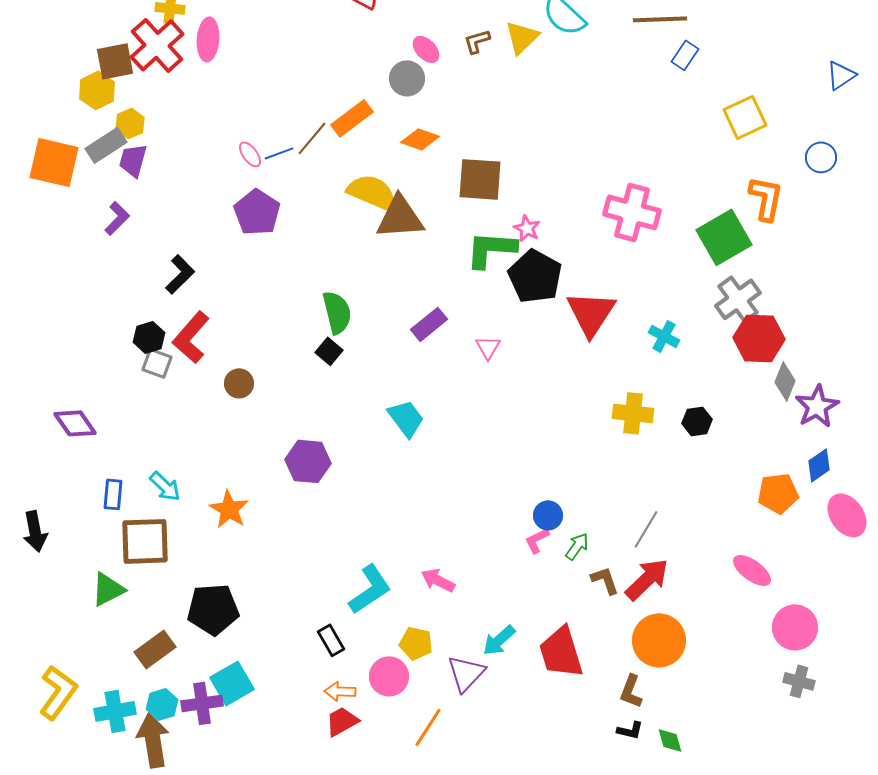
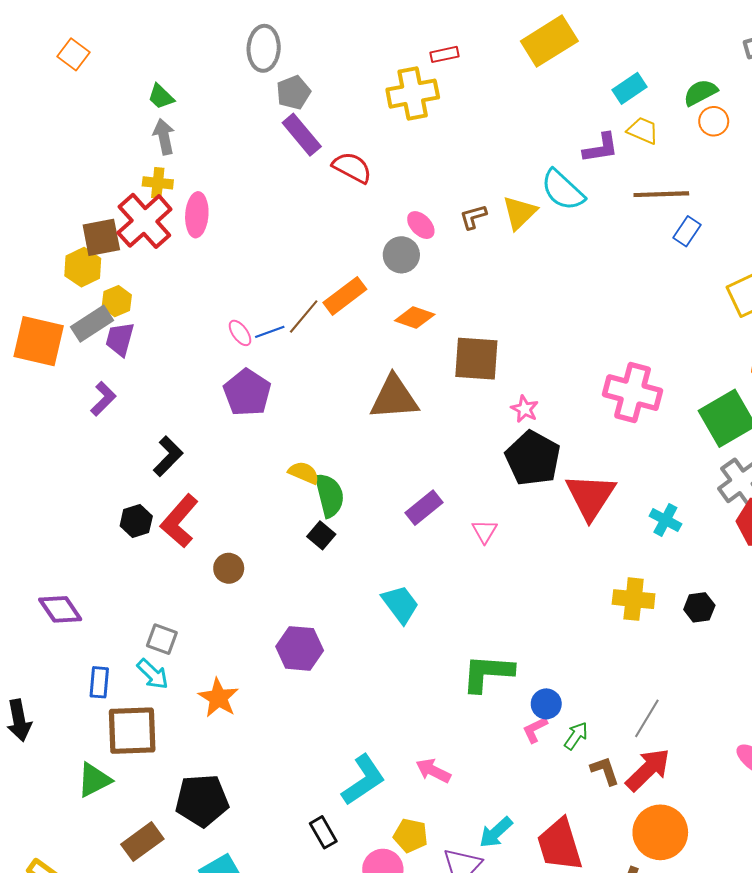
yellow semicircle: (372, 192) -> (304, 473), moved, size x0.6
green L-shape: (491, 249) -> (488, 673), moved
gray square: (157, 363) -> (162, 639), moved

